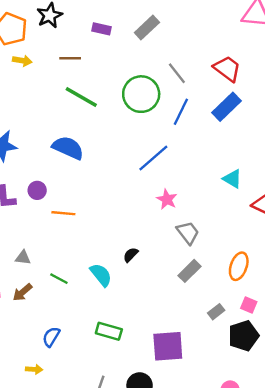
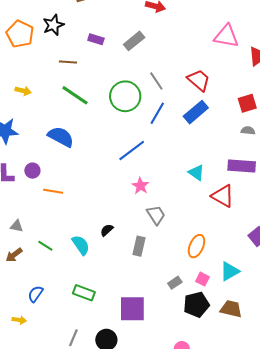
yellow arrow: (22, 61) -> (23, 91), moved
gray rectangle: (190, 271) -> (139, 246), moved, turned -36

